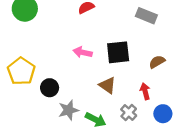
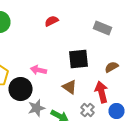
pink arrow: (83, 52) -> (38, 70), moved
black circle: (50, 88) -> (20, 89), size x1.5
red arrow: (145, 91) -> (102, 92), size x1.5

